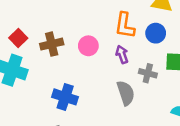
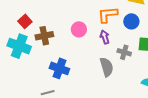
orange L-shape: (125, 25) -> (108, 15), turned 75
brown cross: (52, 44) -> (44, 36), moved

